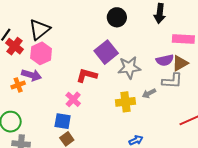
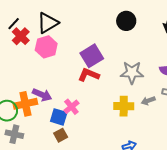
purple square: (106, 52) -> (92, 56), moved
purple arrow: (31, 75) -> (42, 95), moved
orange cross: (18, 85) -> (25, 104), moved, size x1.6
pink cross: (73, 99) -> (71, 107), moved

